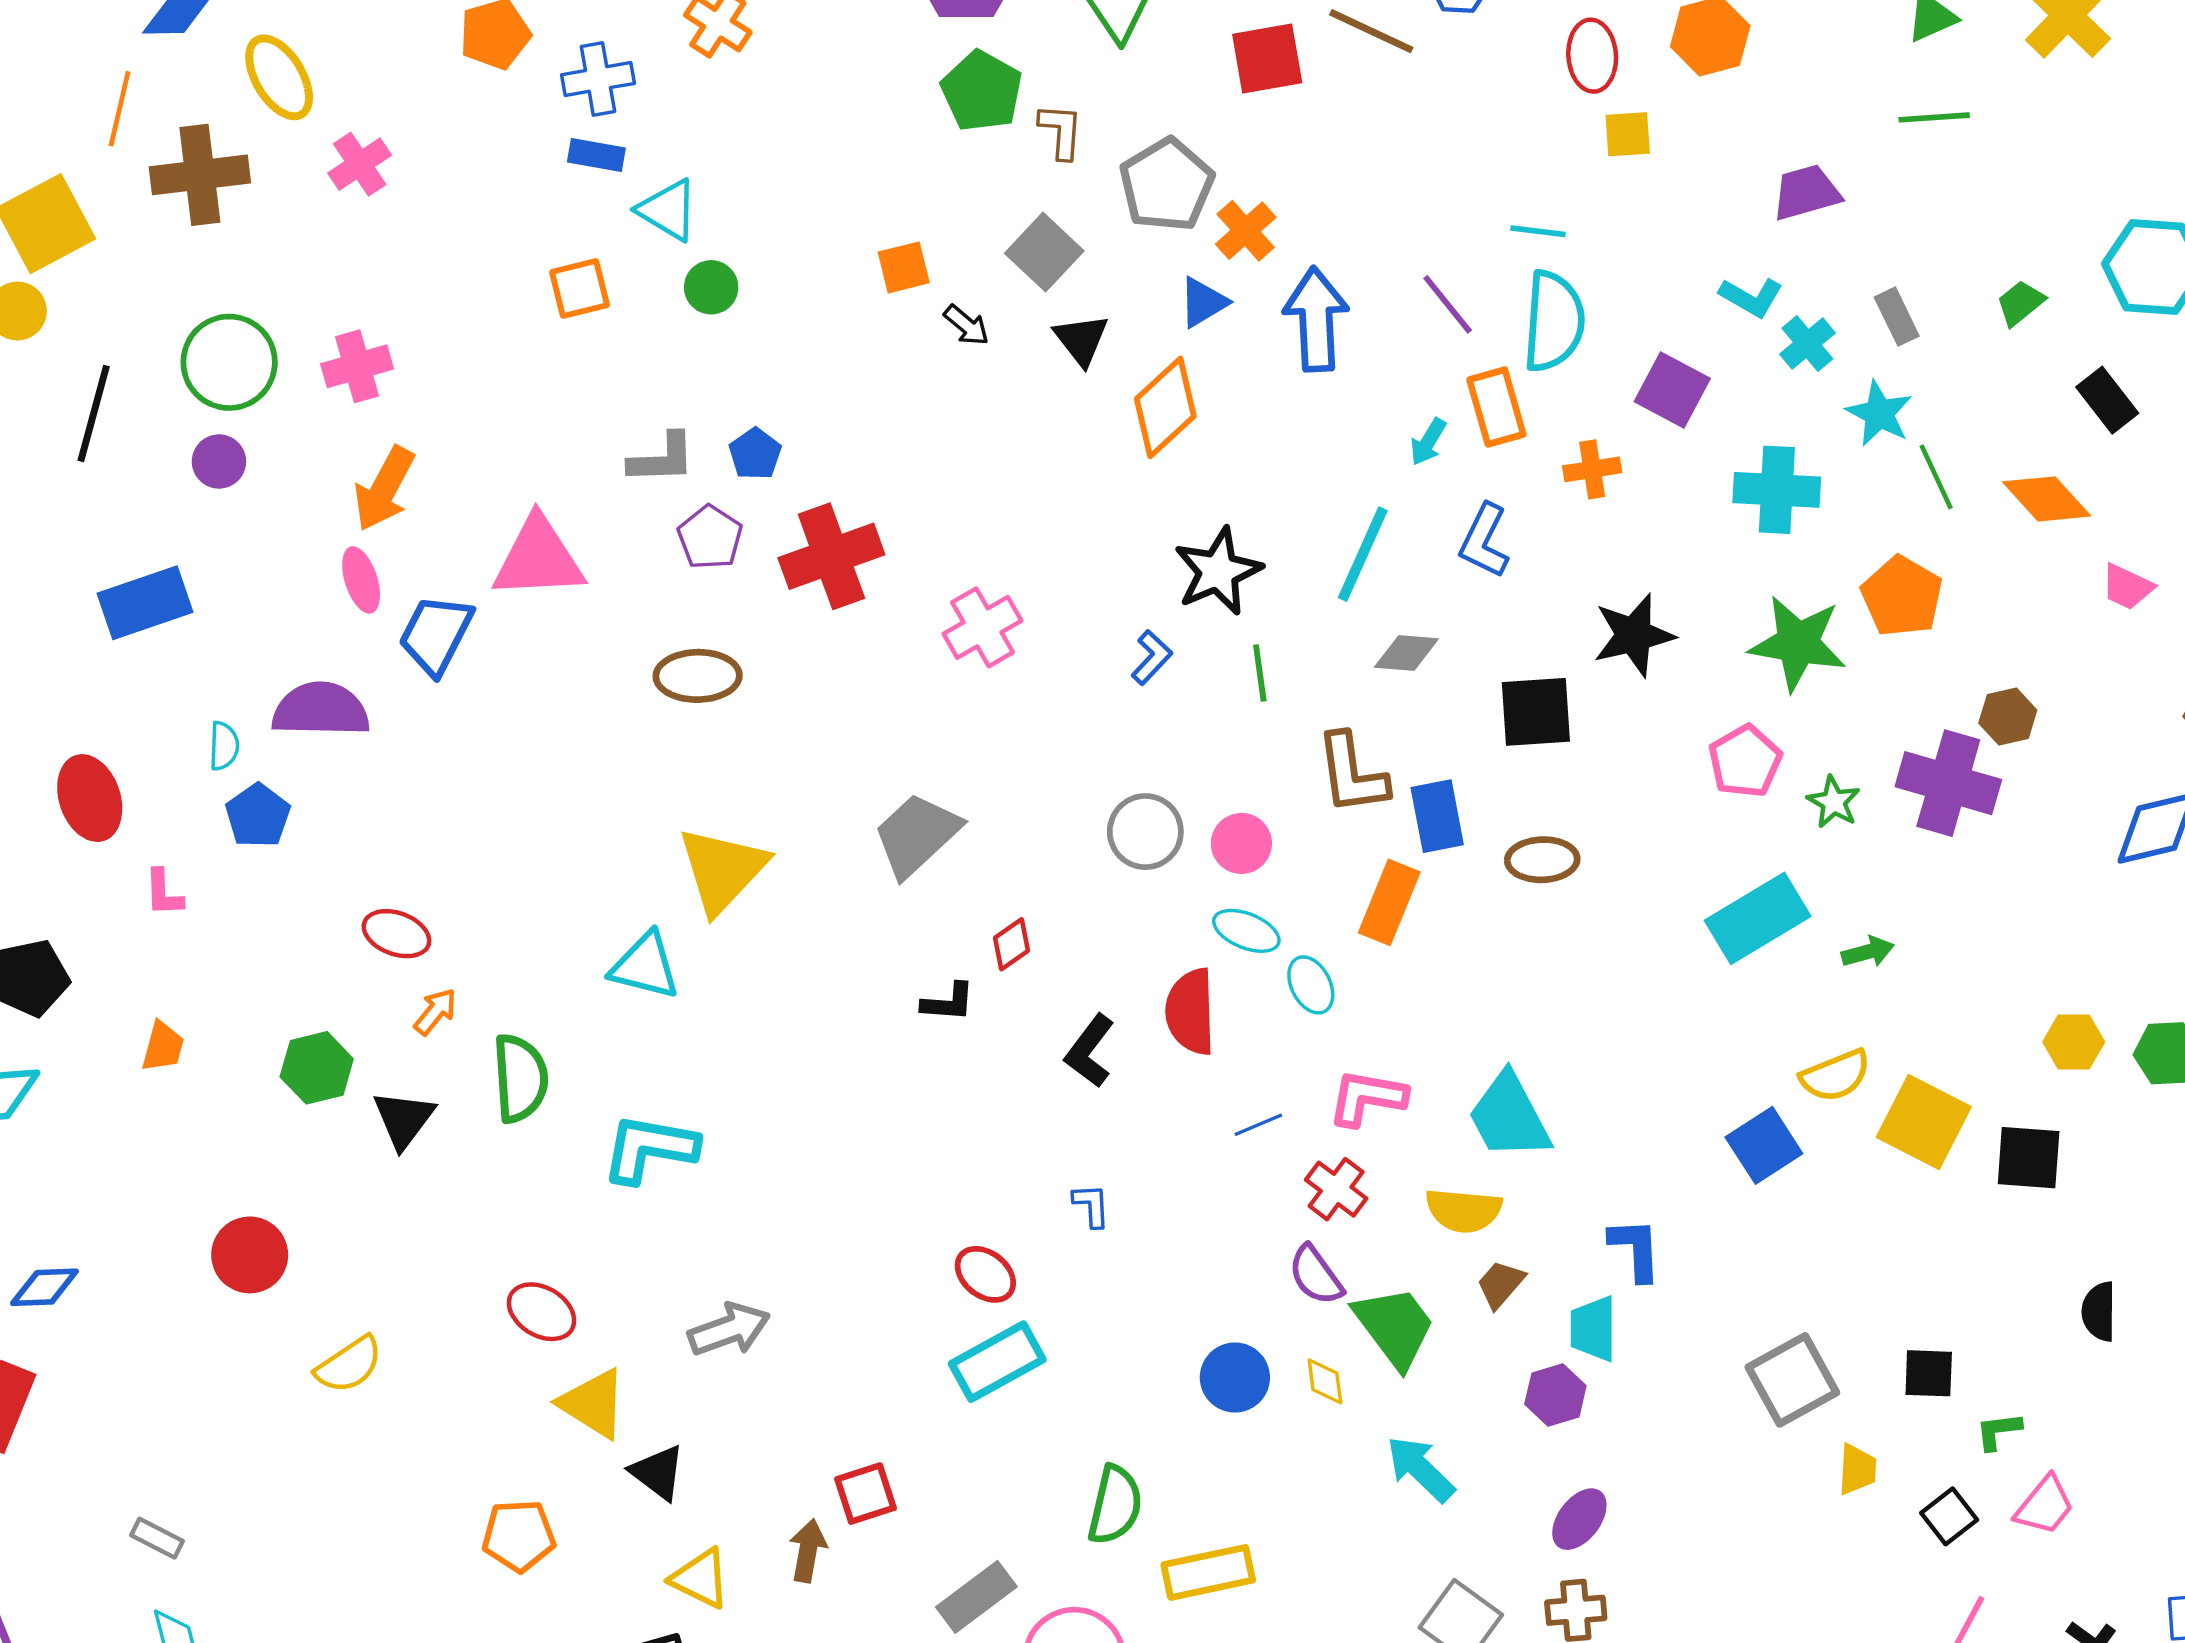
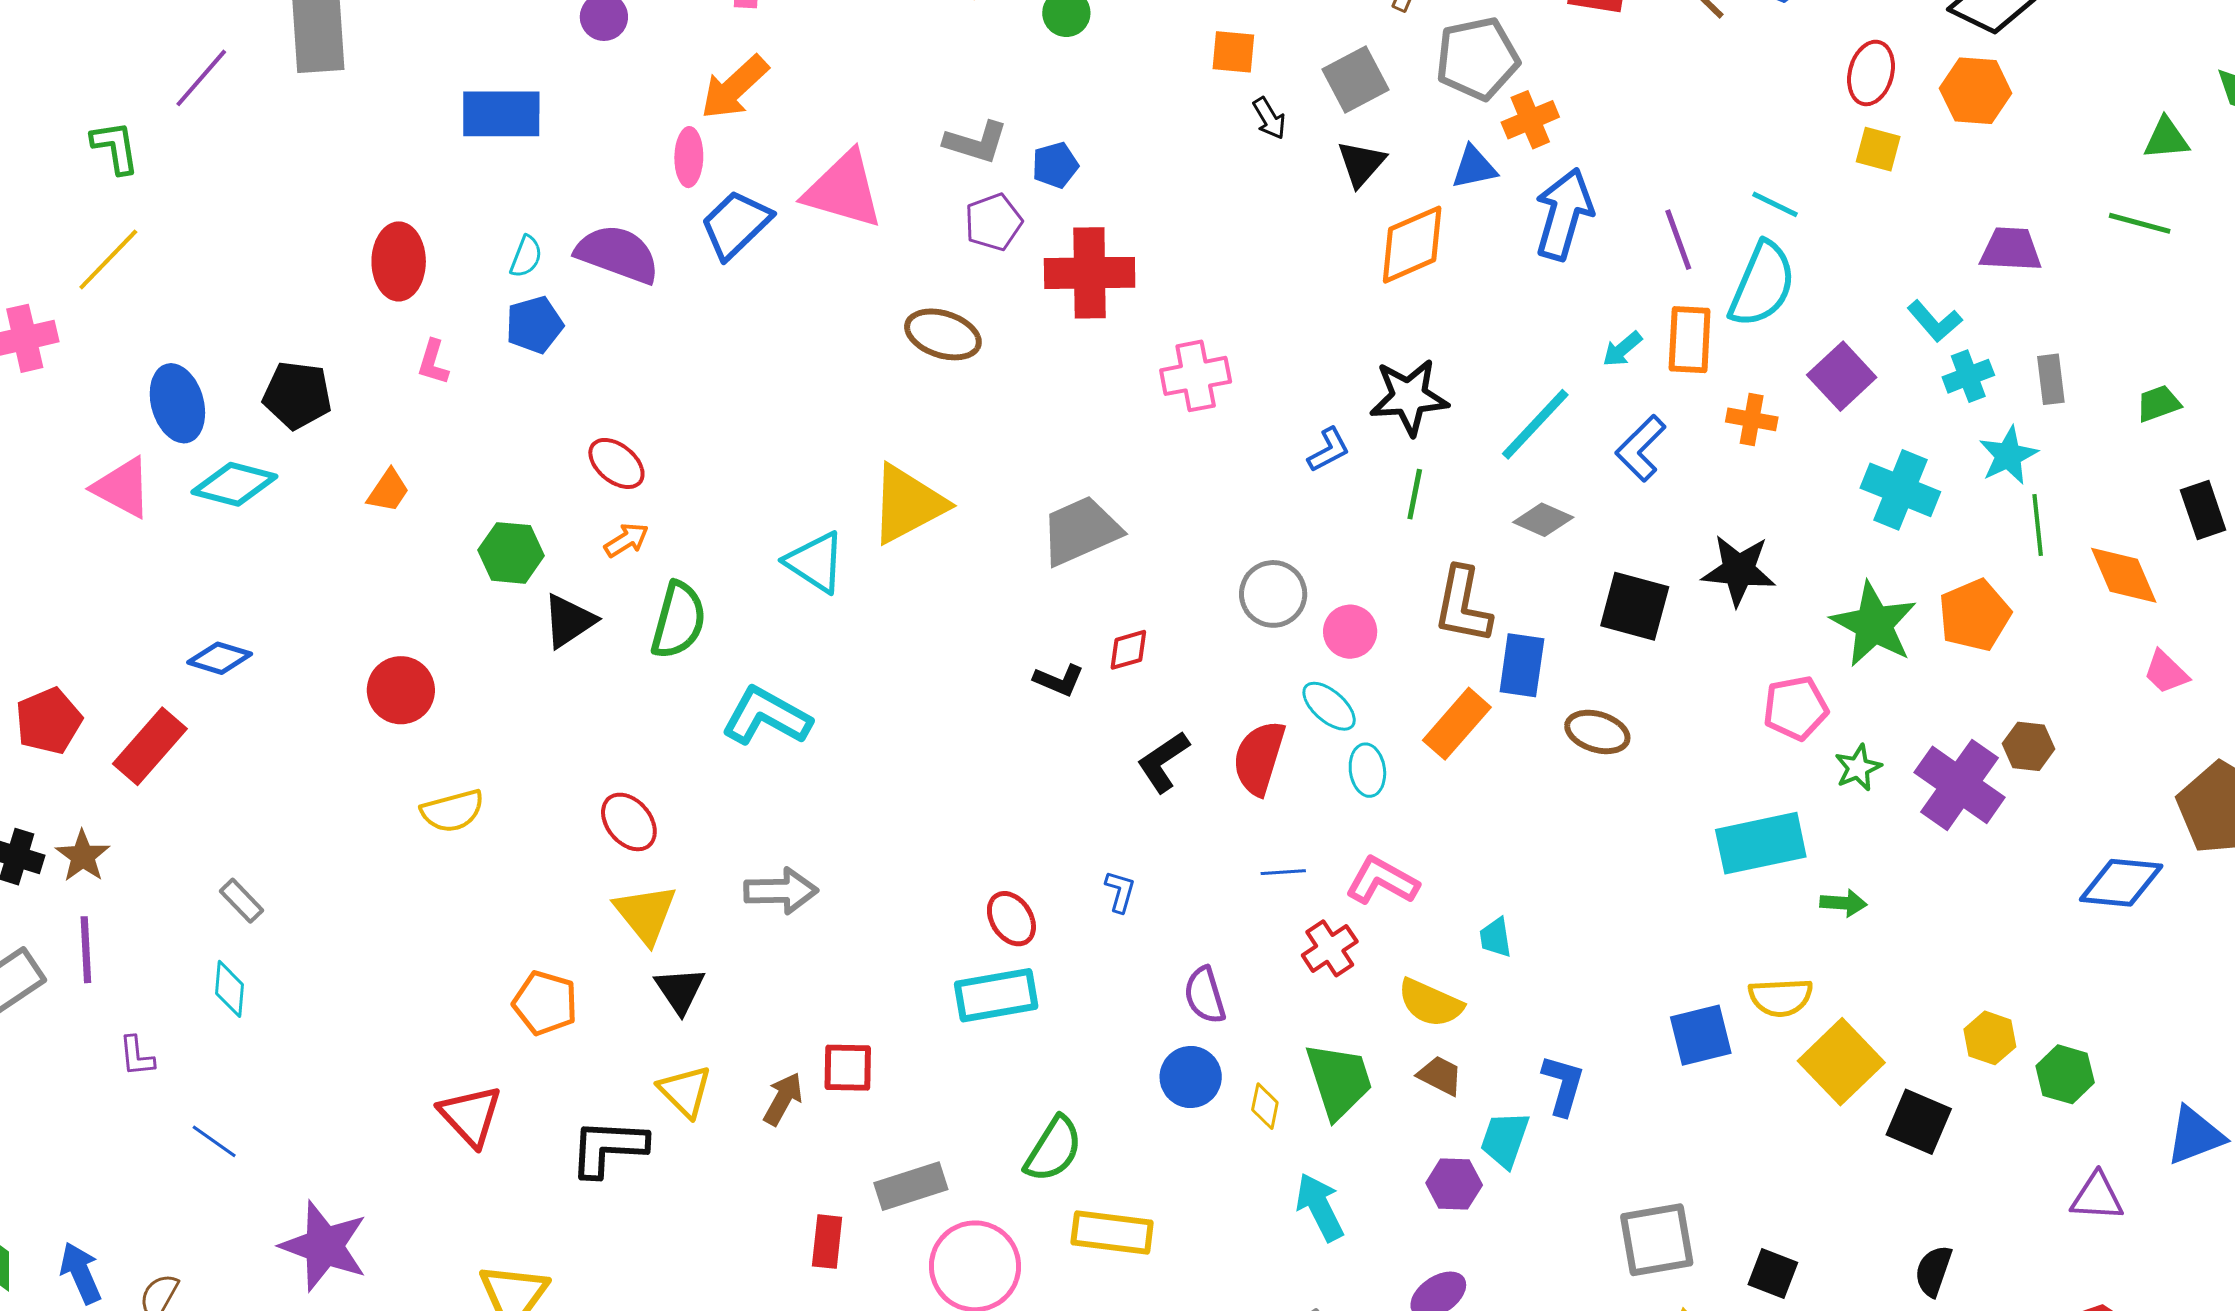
cyan trapezoid: (1509, 1116) -> (1496, 937), size x0.5
purple semicircle: (1316, 1275) -> (1205, 995), moved
brown trapezoid: (1501, 1284) -> (1440, 1075), turned 57

